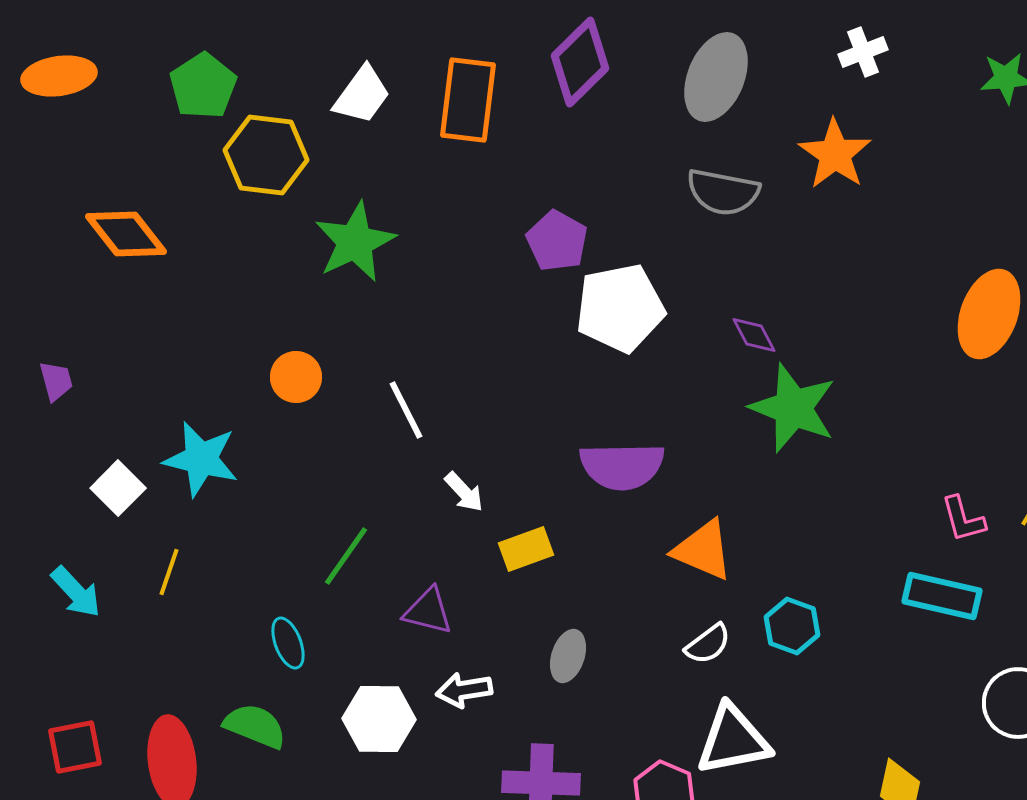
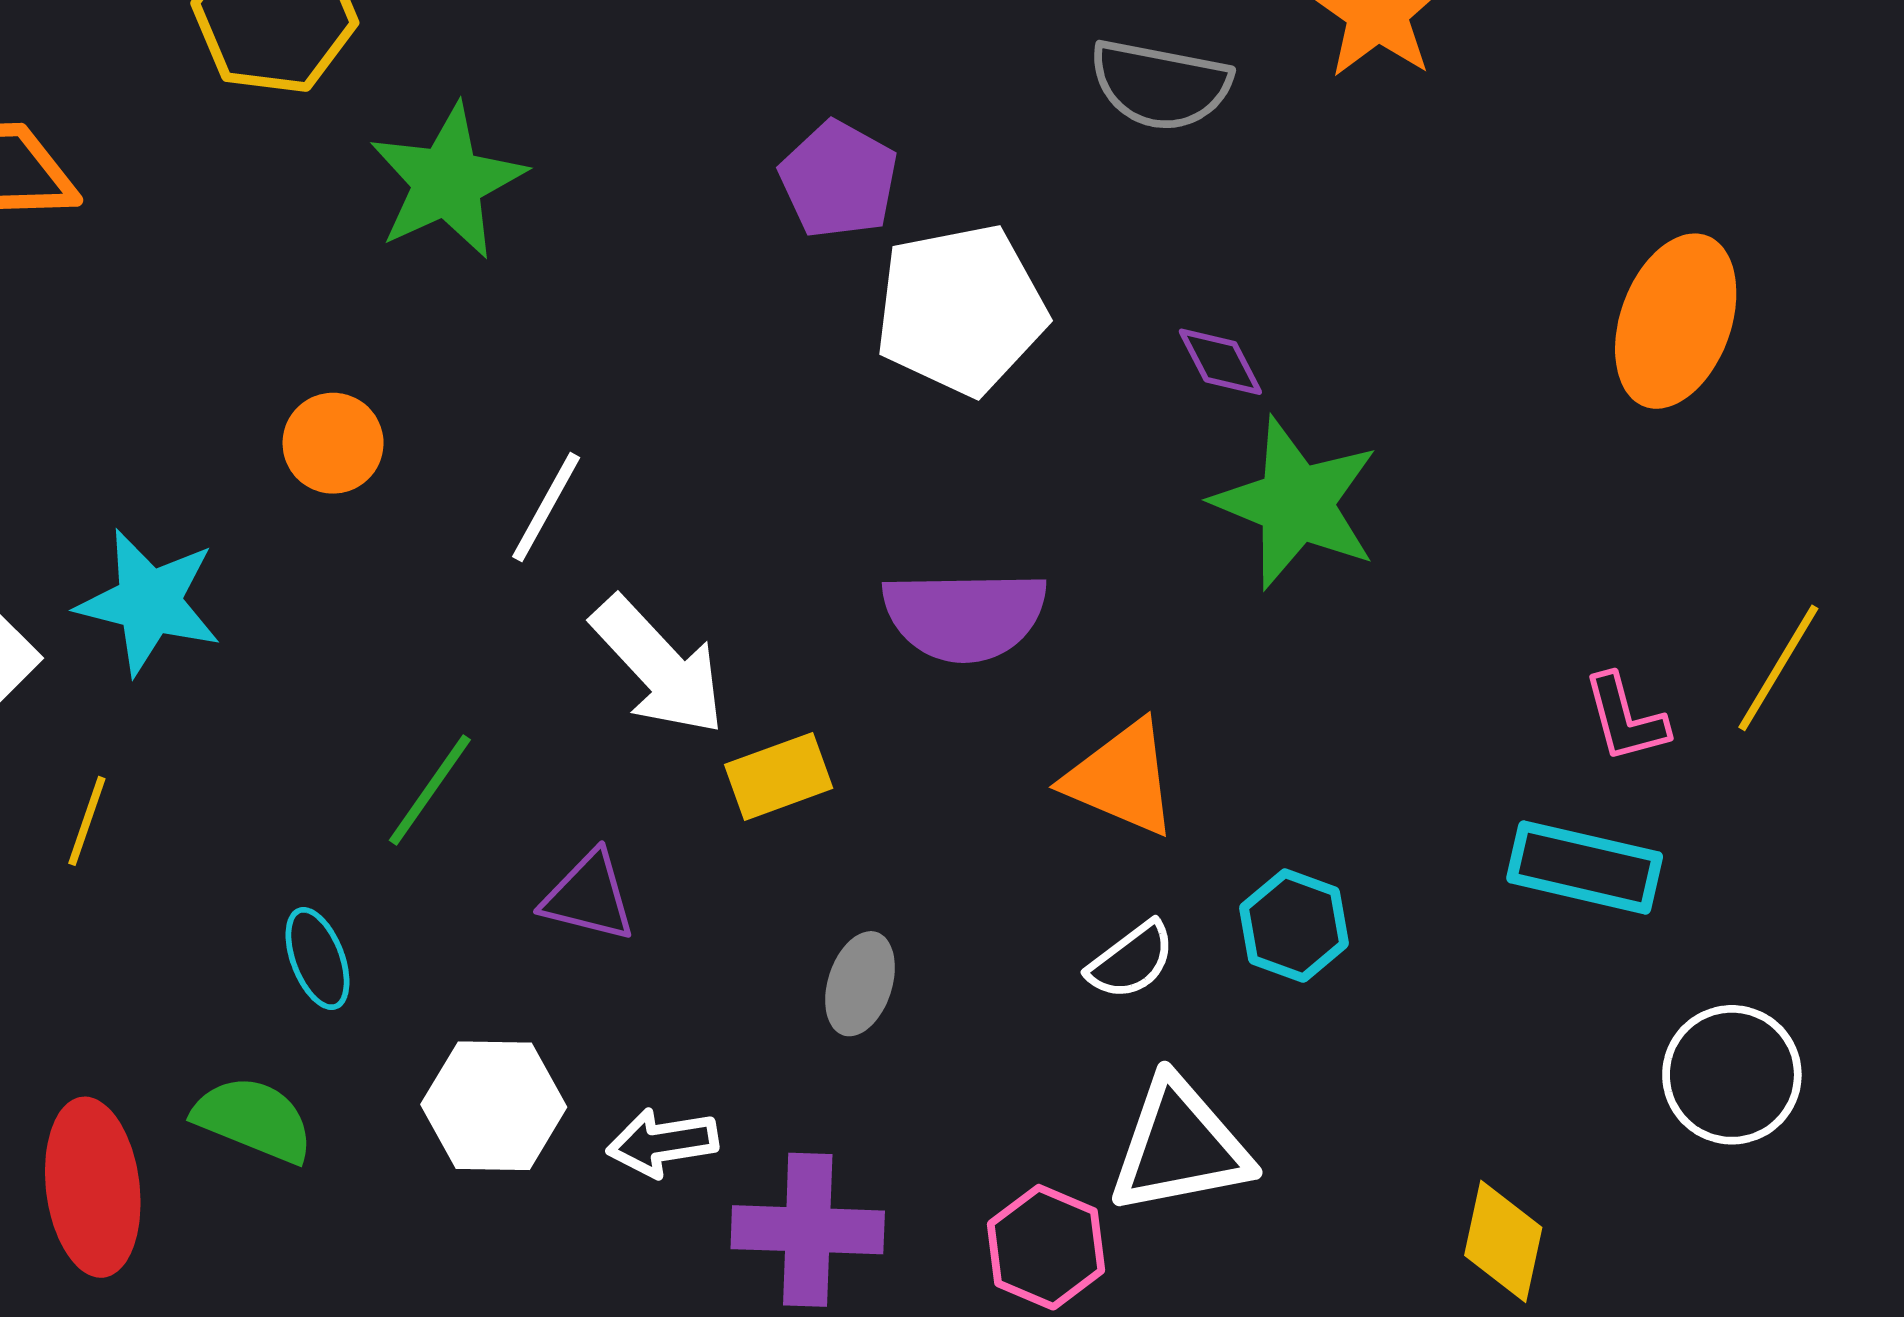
white line: (406, 410) -> (546, 507), turned 56
white arrow: (464, 492) -> (659, 666), size x1.8
white arrow: (464, 690) -> (662, 1143), moved

